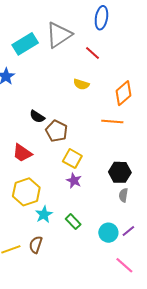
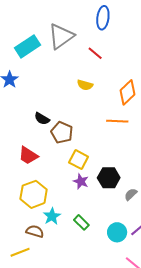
black hexagon: (120, 172) -> (109, 178), moved
gray semicircle: (123, 195) -> (131, 194), turned 40
brown semicircle: (36, 245) -> (35, 231), moved, turned 90

